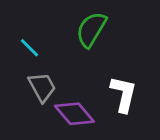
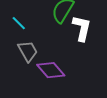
white L-shape: (124, 94) -> (82, 28), moved

